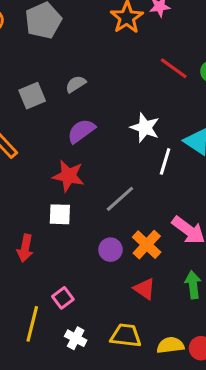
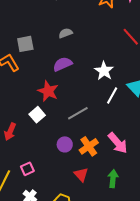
gray square: (32, 96) -> (25, 44), moved
white square: (60, 214) -> (37, 115), turned 35

